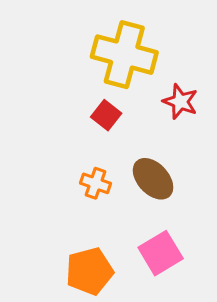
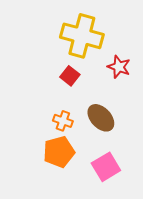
orange pentagon: (89, 271) -> (59, 152), moved

